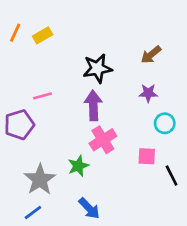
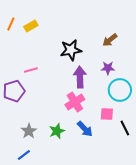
purple arrow: (93, 105) -> (80, 77), moved
cyan circle: (165, 123) -> (120, 90), size x1.5
green star: (78, 166) -> (57, 131), moved
gray star: (40, 180) -> (29, 131), size x0.7
blue arrow: (89, 208) -> (85, 129), moved

